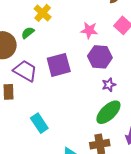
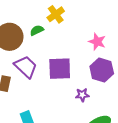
purple star: (109, 85) -> (82, 95), moved

